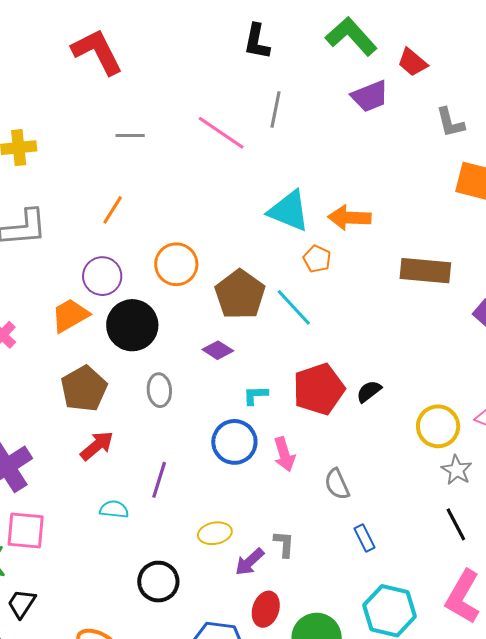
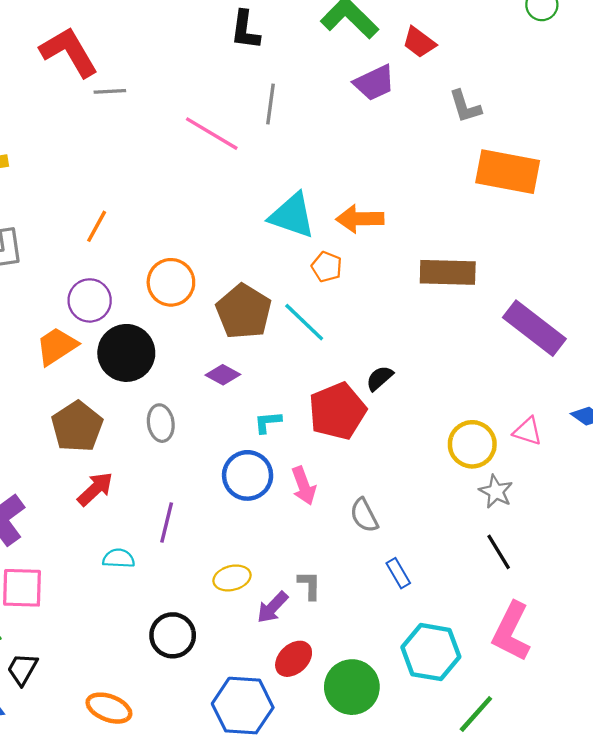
gray line: (130, 135) -> (110, 91), moved
black semicircle: (369, 391) -> (380, 378), moved
red ellipse: (266, 609) -> (294, 659), turned 32

